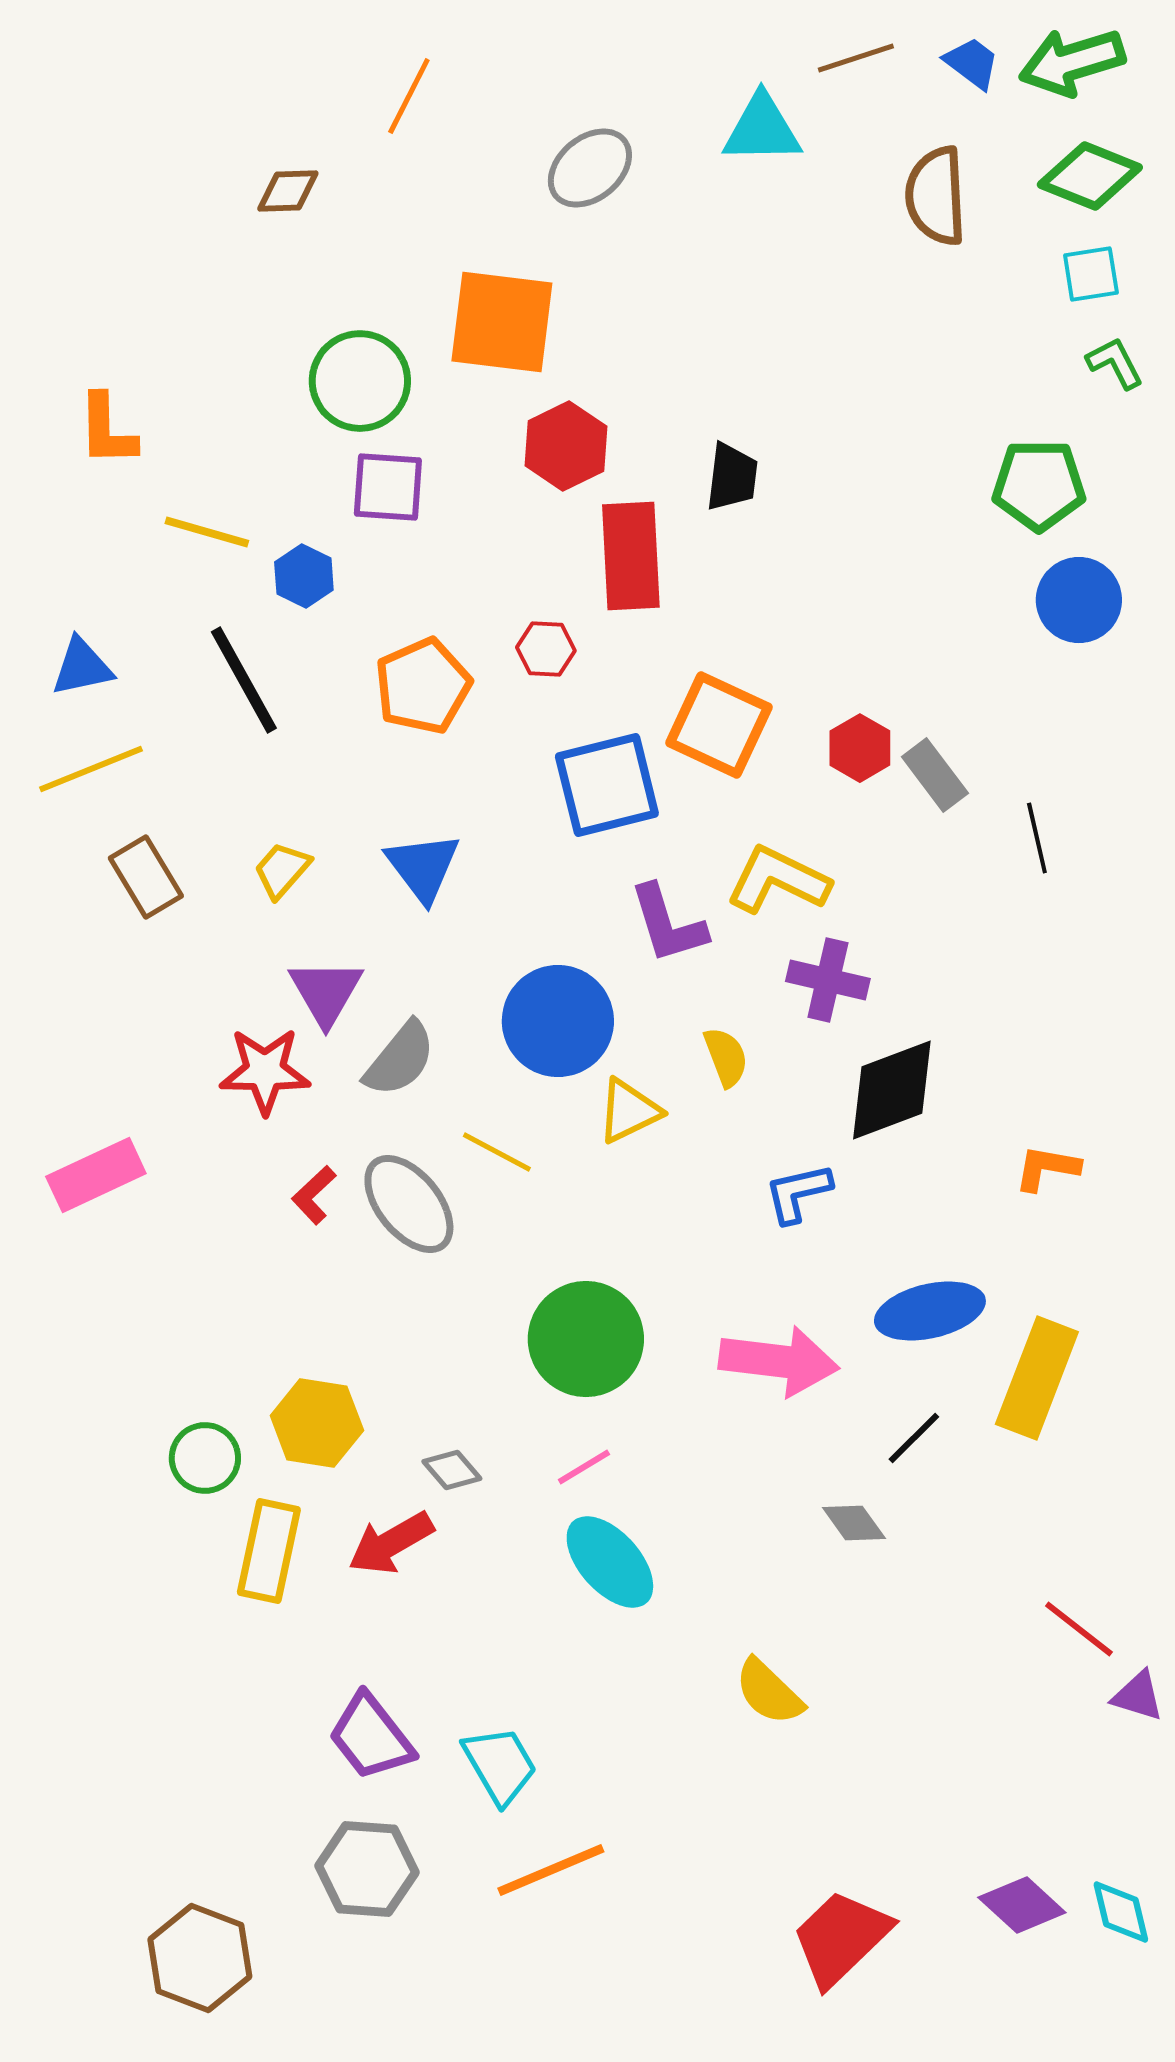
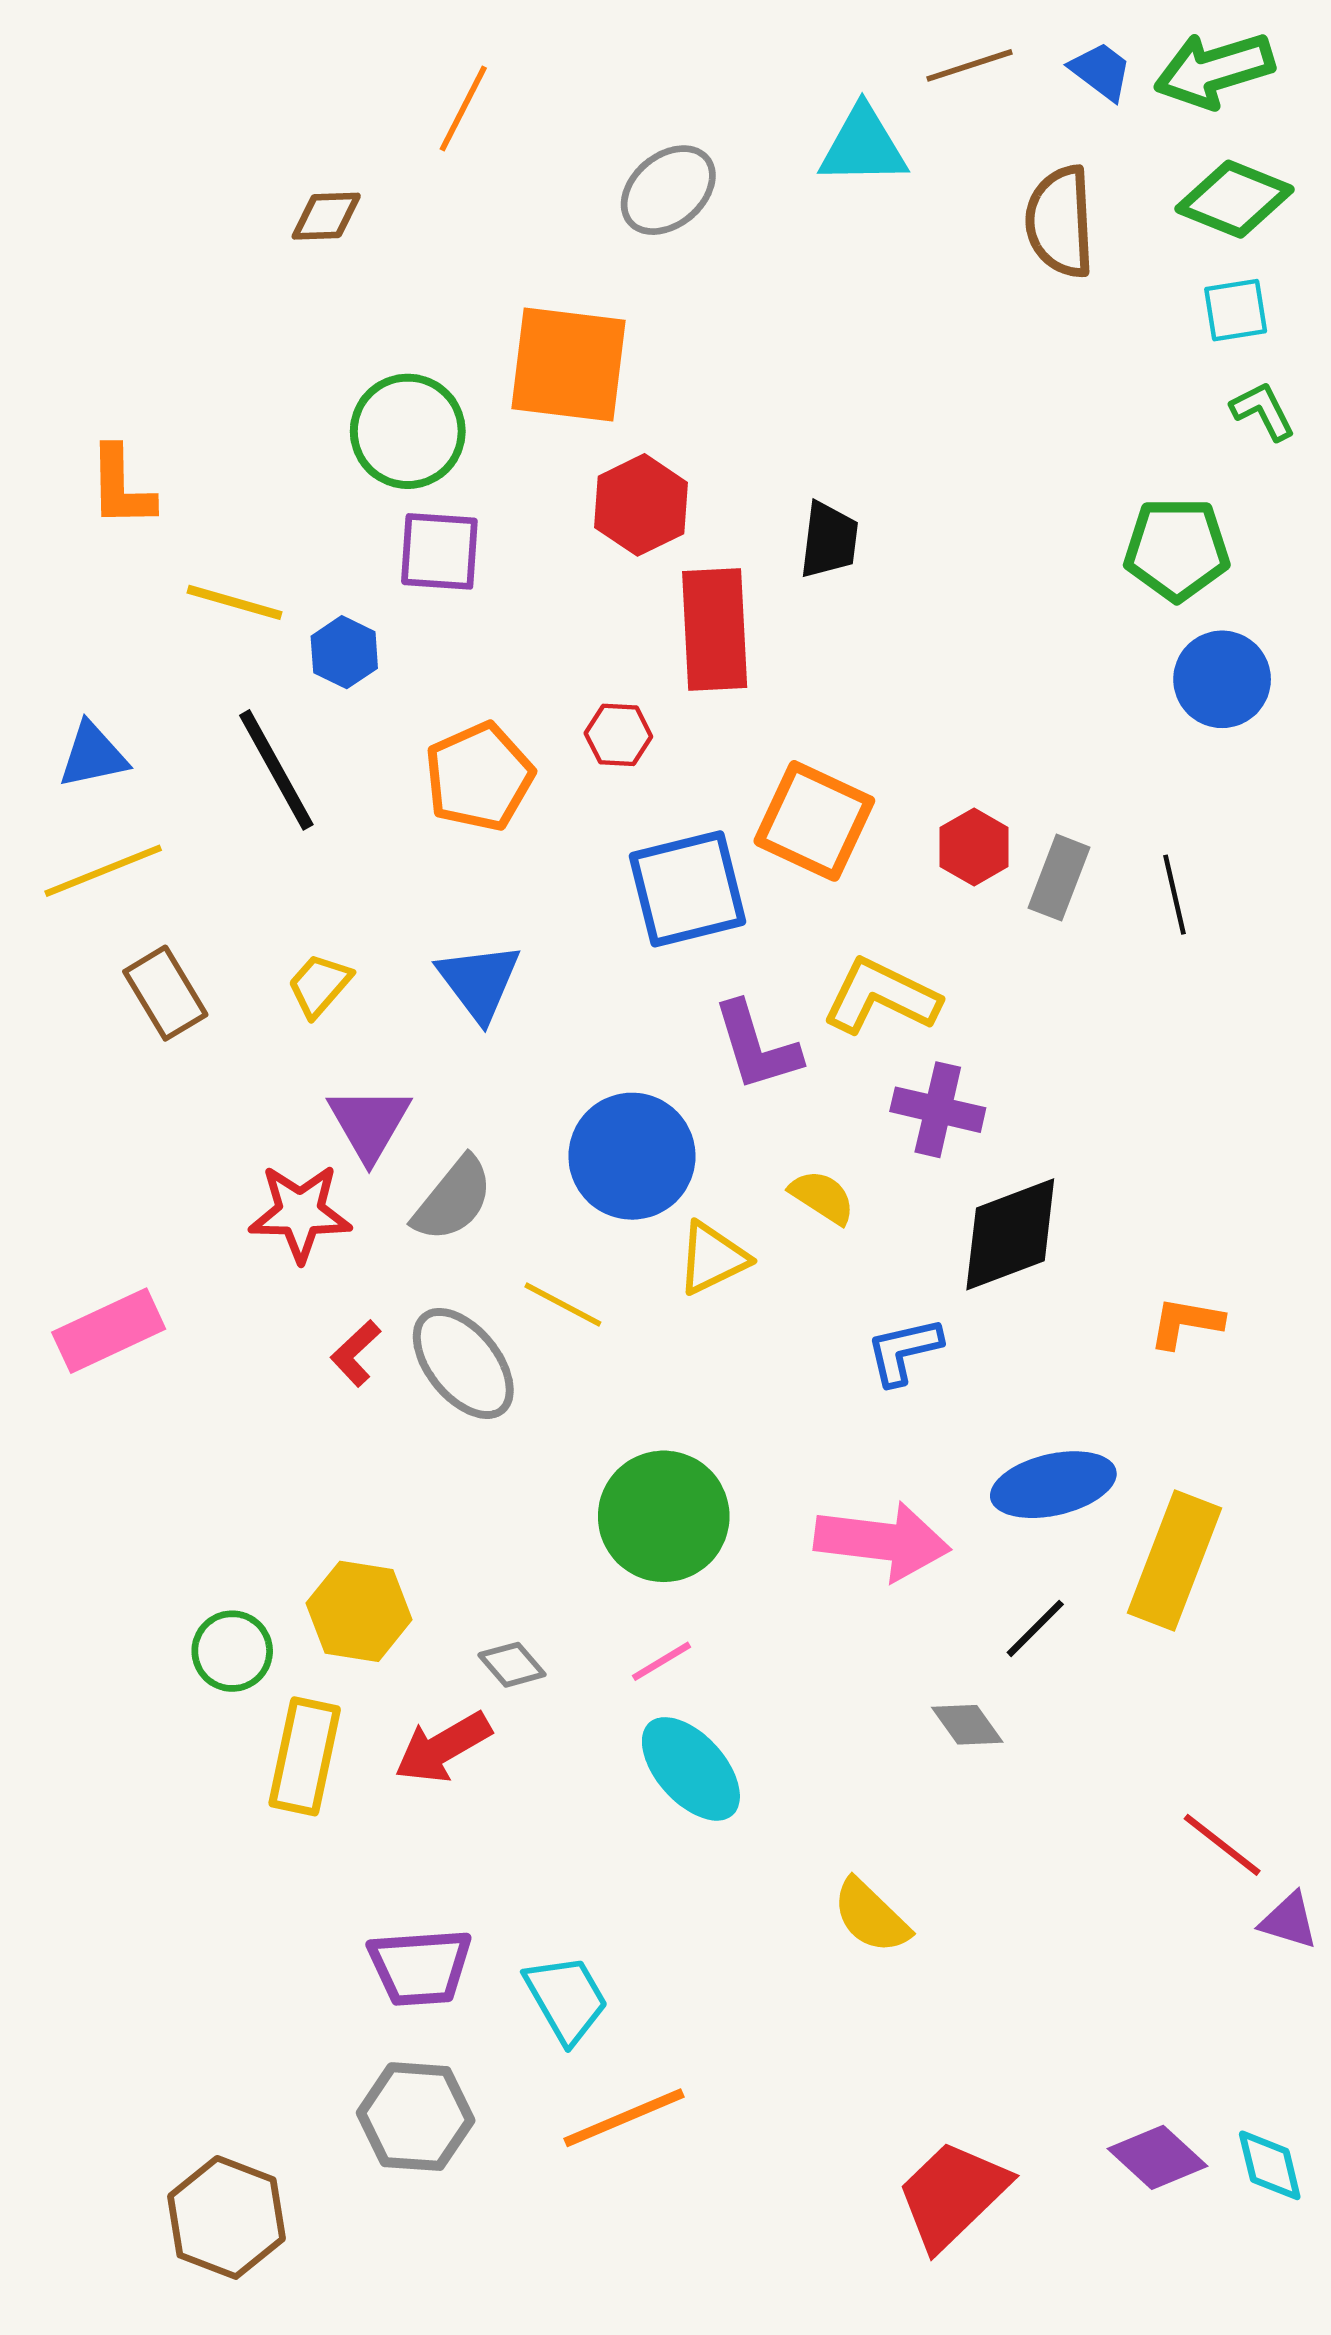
gray rectangle: (935, 775) -> (1059, 878), turned 58
black line: (1037, 838) -> (1175, 895), moved
yellow semicircle: (726, 1057) -> (822, 1197), turned -36
purple trapezoid: (371, 1737) -> (420, 1967), turned -56

